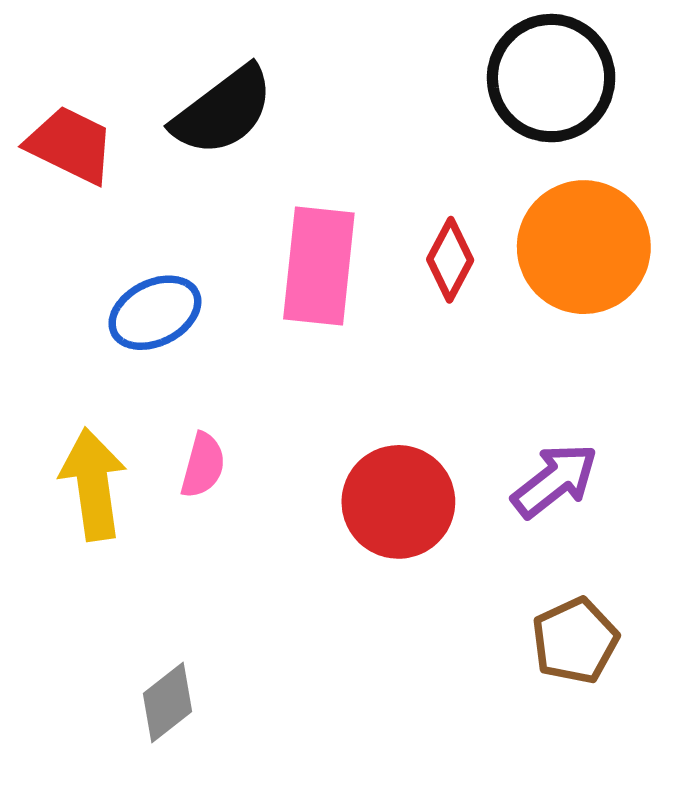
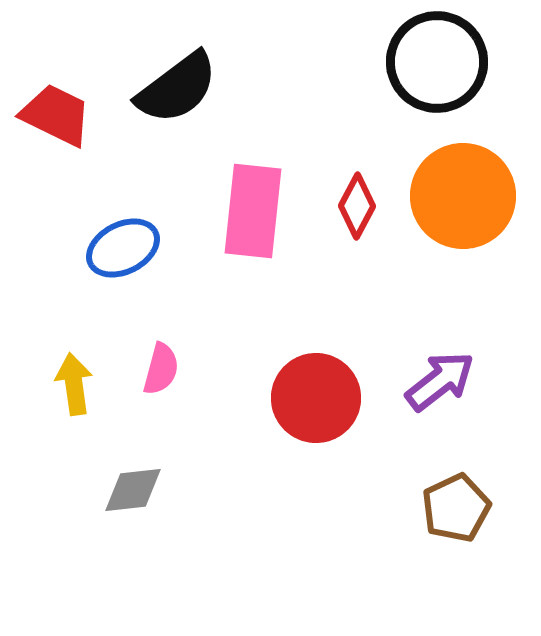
yellow arrow: (93, 484) -> (74, 384), size x0.7
gray diamond: (168, 702) -> (133, 490), moved, turned 32

